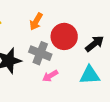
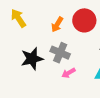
red circle: (64, 36) -> (84, 20), moved

